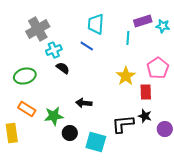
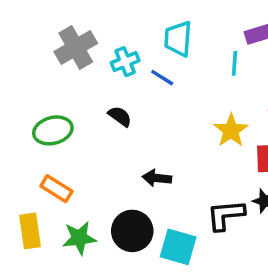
cyan cross: (54, 50) -> (125, 62), moved
green star: (54, 116) -> (79, 238), moved
black circle: (70, 133) -> (132, 231), size x1.5

